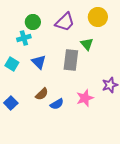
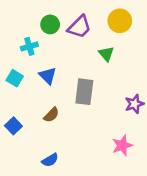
green circle: (33, 22) -> (50, 24), moved
gray rectangle: (71, 60) -> (84, 92), moved
pink star: (85, 98) -> (122, 145), moved
blue semicircle: (57, 104) -> (50, 160), moved

